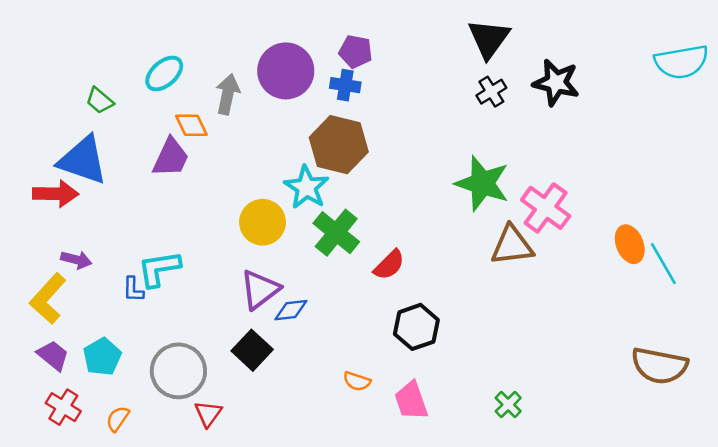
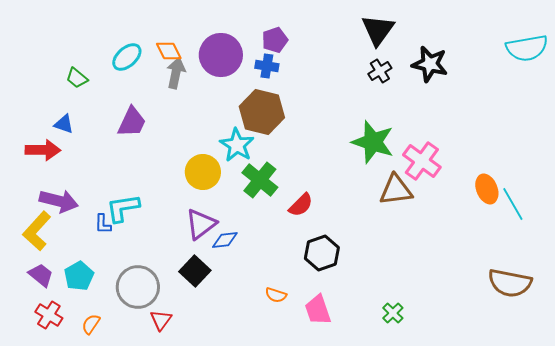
purple pentagon: (356, 52) -> (275, 40), turned -30
orange diamond: (191, 125) -> (169, 51), moved
blue triangle: (83, 160) -> (64, 124), size x0.5
purple arrow: (76, 260) -> (59, 201), size x1.6

